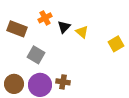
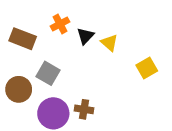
yellow square: (116, 44) -> (147, 68), moved
brown circle: (14, 84) -> (19, 89), moved

